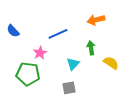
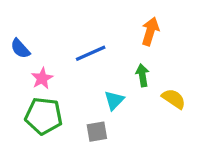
orange arrow: (96, 20) -> (150, 31), turned 120
pink star: (40, 53) -> (42, 78), moved
gray square: (69, 88) -> (97, 132), moved

